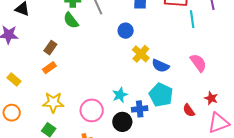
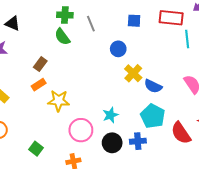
yellow star: (53, 102) -> (59, 101), moved
blue cross: (140, 109) -> (138, 141), moved
red semicircle: (189, 110) -> (181, 133), size x1.6

